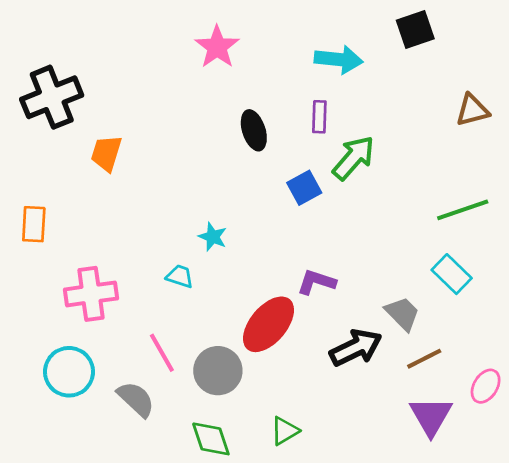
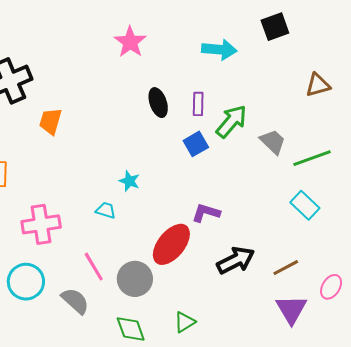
purple rectangle: (319, 117) -> (198, 104), moved
gray trapezoid: (402, 314) -> (273, 142), moved

